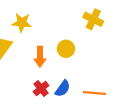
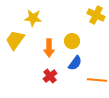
blue semicircle: (63, 89) -> (75, 63), moved

